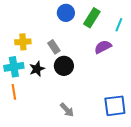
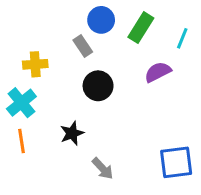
gray rectangle: (54, 47) -> (83, 46), moved
black circle: (64, 66) -> (98, 86), moved
cyan cross: (14, 67) -> (21, 103), turned -30
black star: (37, 69) -> (72, 133), moved

